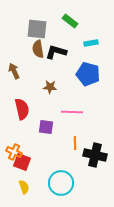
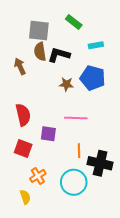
brown arrow: (14, 71) -> (20, 66), moved
brown star: (50, 87) -> (66, 84), moved
orange cross: (14, 152) -> (38, 176), moved, turned 35
red square: (22, 162) -> (23, 149), moved
cyan circle: (61, 183) -> (74, 182), moved

